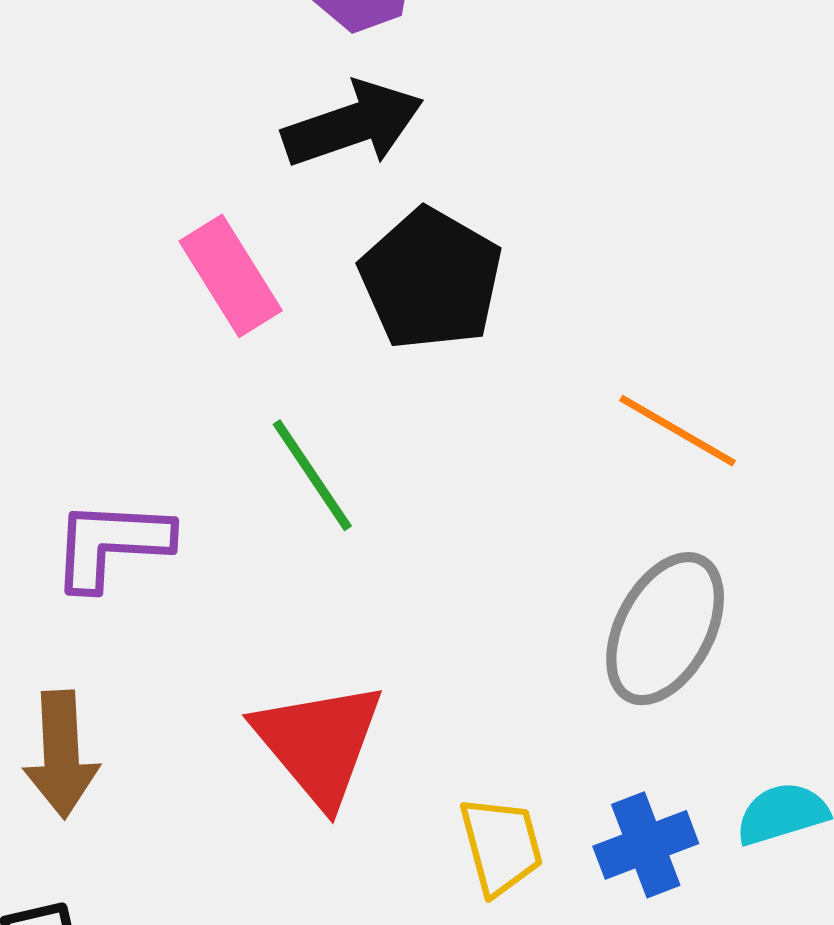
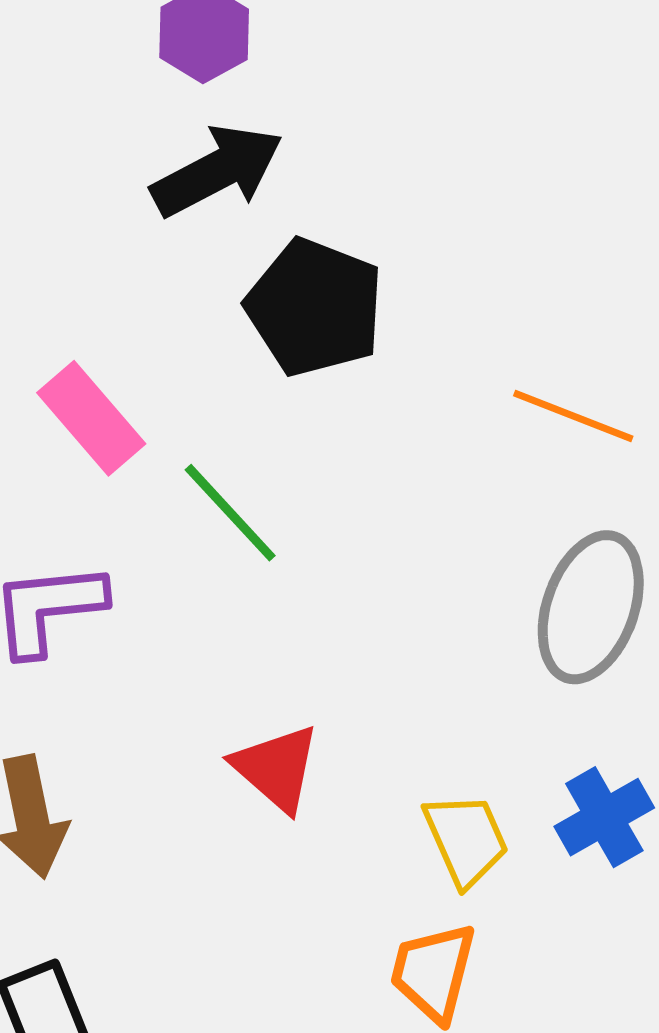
pink rectangle: (231, 276) -> (91, 418), moved
red triangle: (319, 743) -> (276, 768), size x0.7

